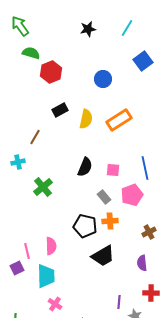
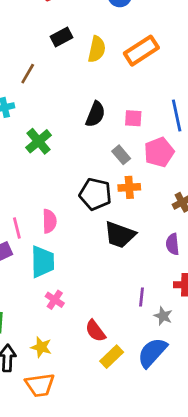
black trapezoid: (103, 256) -> (120, 235), turned 50

